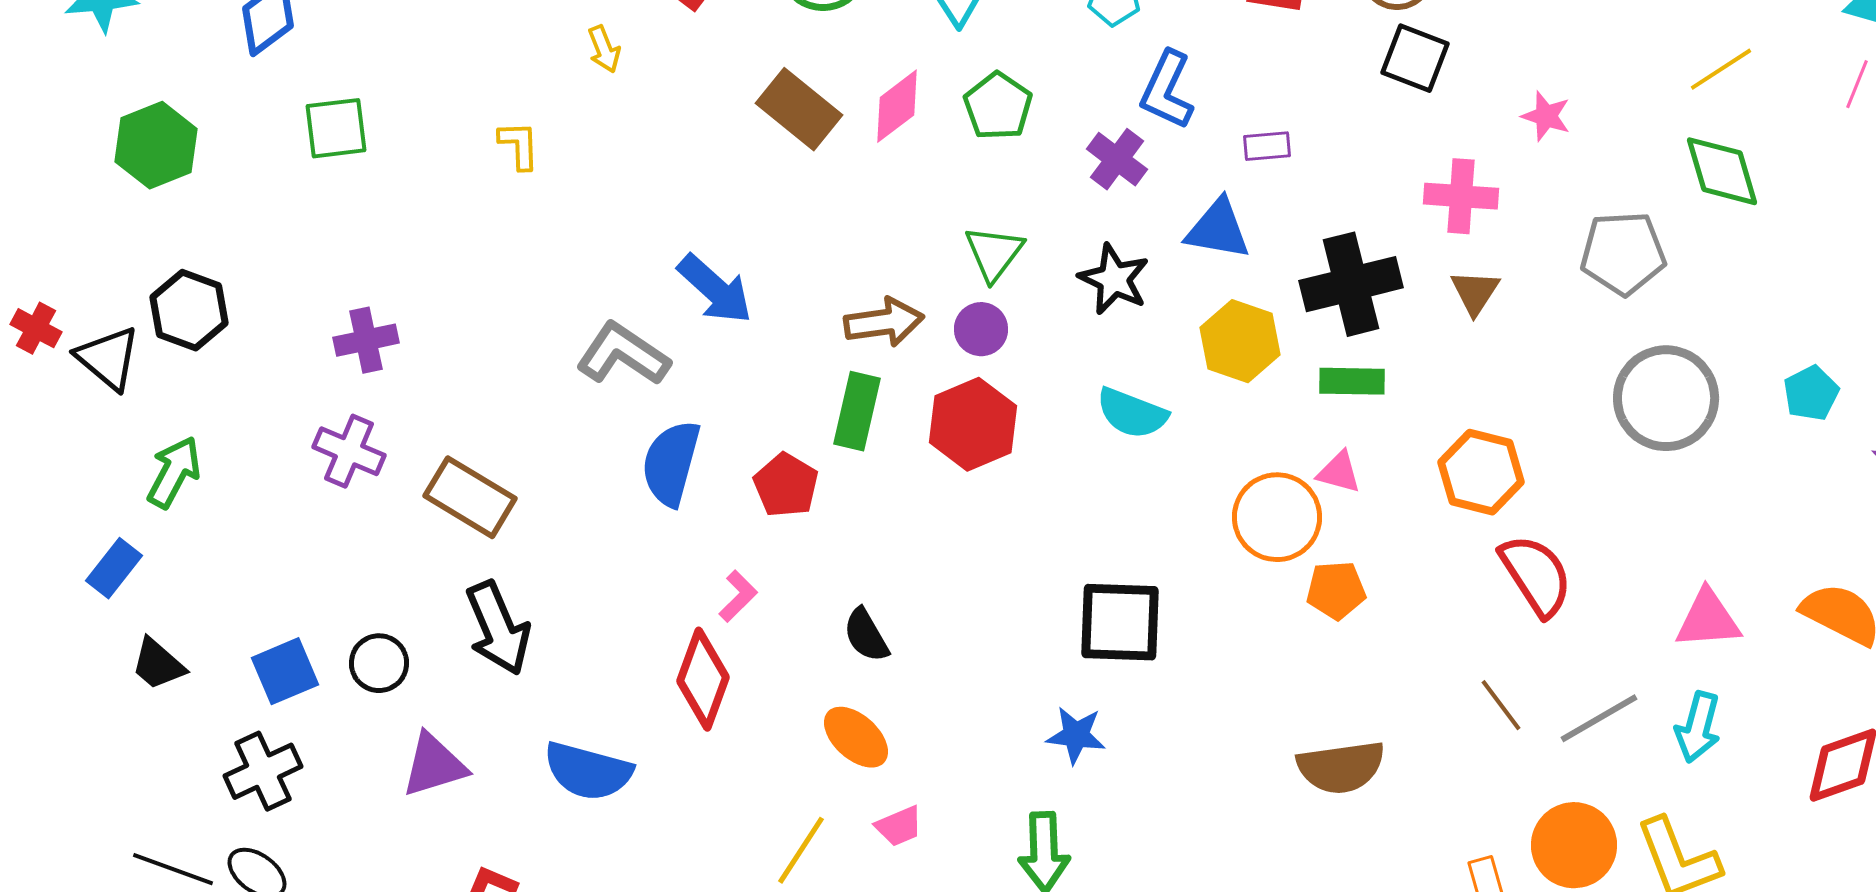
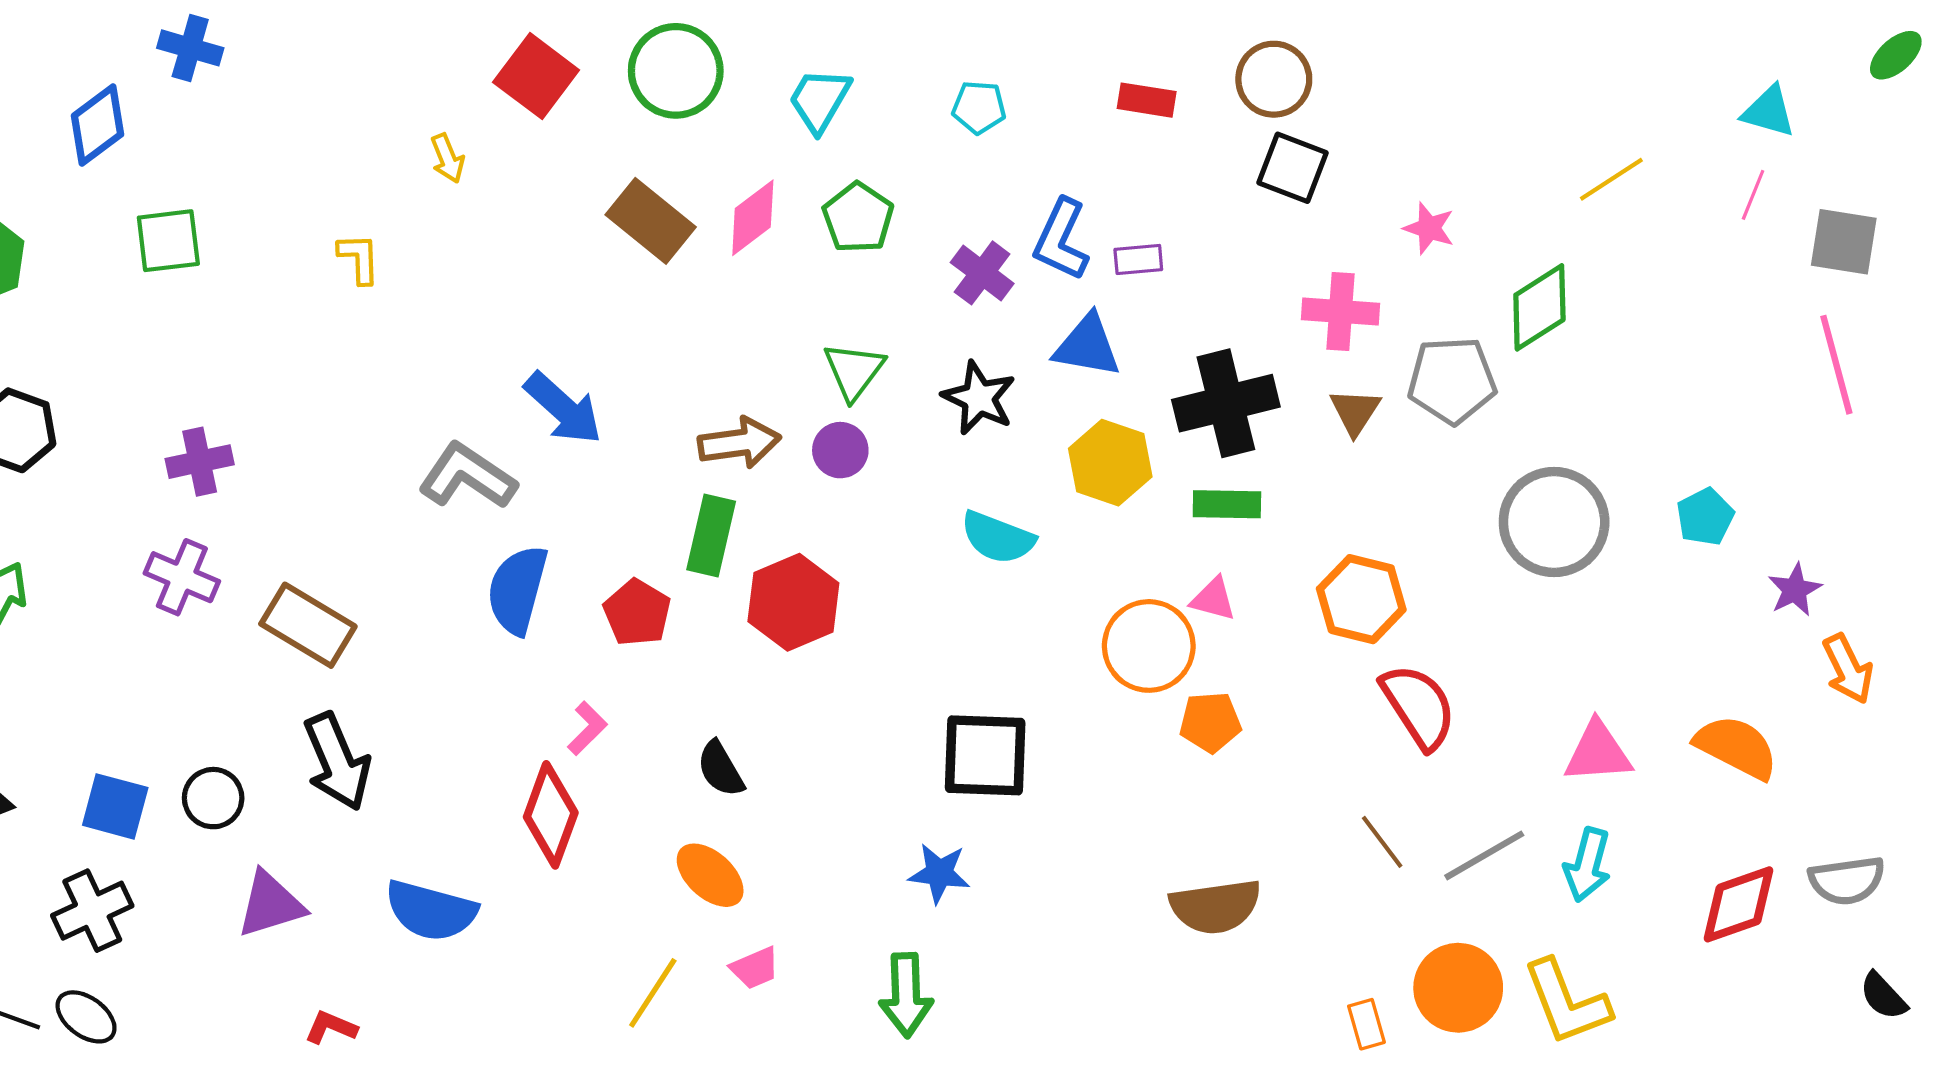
blue L-shape: (1167, 90) -> (1061, 240), moved
green diamond: (1722, 171) -> (1539, 307), moved, turned 74
gray pentagon: (1623, 253) -> (1452, 380), moved
red hexagon: (973, 424) -> (793, 602), moved
blue square: (285, 671) -> (115, 806), turned 38

